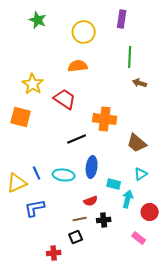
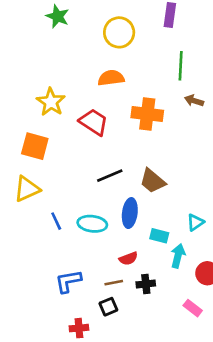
orange cross: (105, 119) -> (147, 114), moved
brown trapezoid: (137, 143) -> (153, 181), moved
yellow triangle: (17, 183) -> (27, 189), moved
blue L-shape: (35, 208) -> (68, 281), moved

